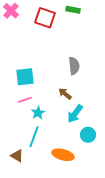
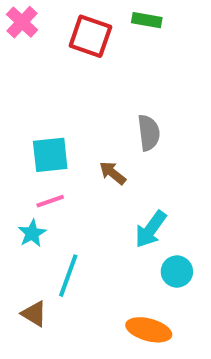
brown arrow: (65, 94) -> (113, 173), moved
cyan star: (38, 113) -> (32, 233), moved
orange ellipse: (63, 155) -> (149, 330), moved

